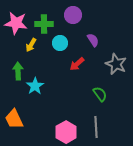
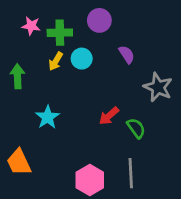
pink star: (16, 23) -> (31, 26), moved, size x0.6
yellow arrow: (31, 45) -> (56, 61), moved
red arrow: (77, 64) -> (109, 116), moved
green arrow: (18, 71) -> (18, 76), moved

